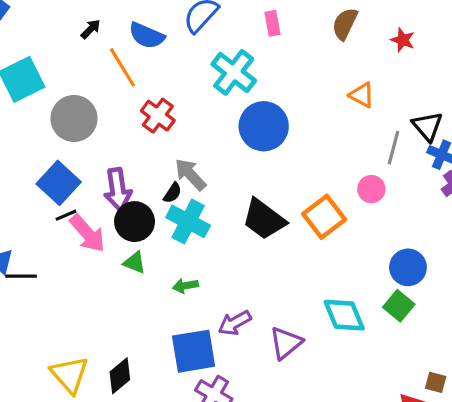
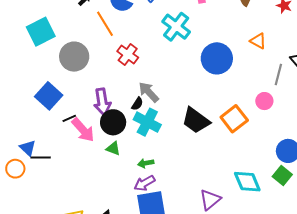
blue circle: (264, 126) -> (217, 58), moved
blue square: (59, 183) -> (49, 96), moved
purple arrow: (235, 323) -> (144, 183), moved

